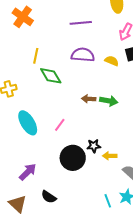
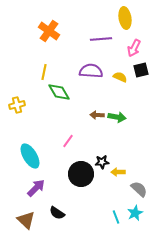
orange cross: (23, 17) -> (49, 31), moved
purple line: (81, 23) -> (101, 39), moved
cyan ellipse: (28, 123) -> (30, 156), moved

